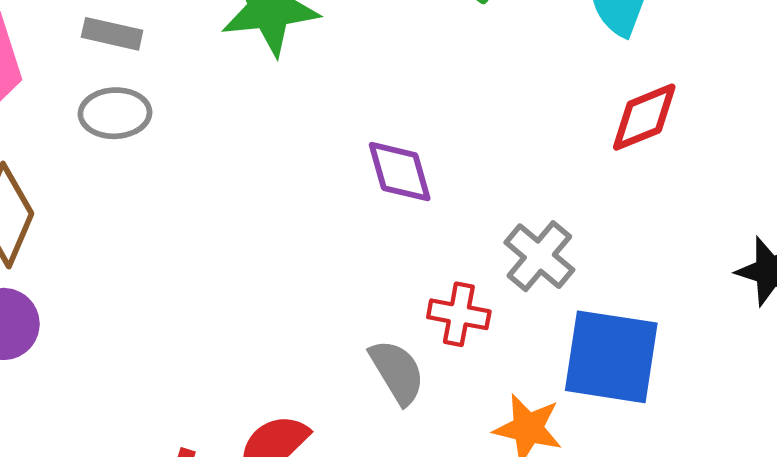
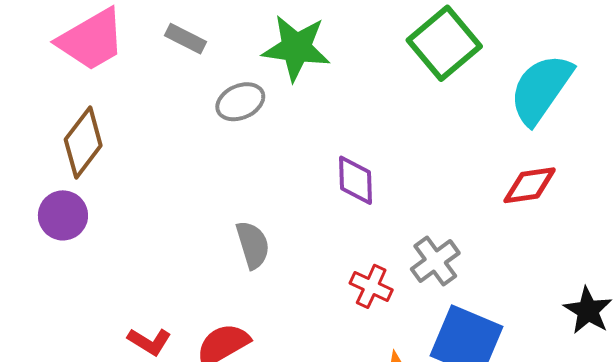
gray ellipse: (115, 113) -> (240, 102), moved, turned -36
gray semicircle: (397, 372) -> (253, 245), moved

